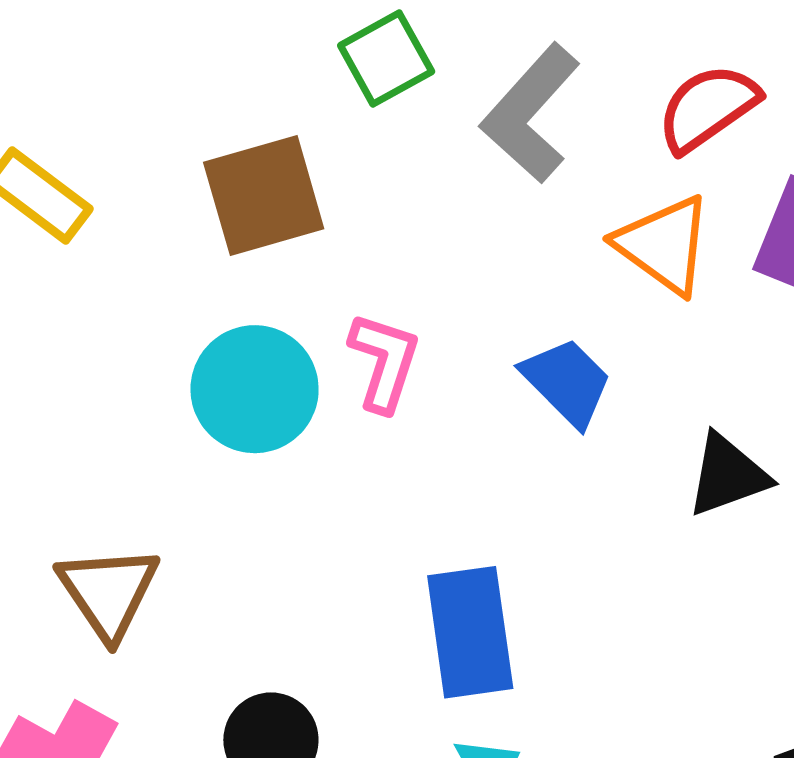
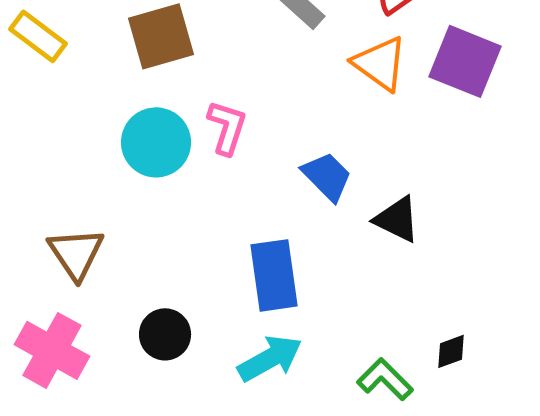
blue trapezoid: (567, 382) -> (327, 176), moved
black triangle: (728, 475) -> (397, 219), moved, turned 46

